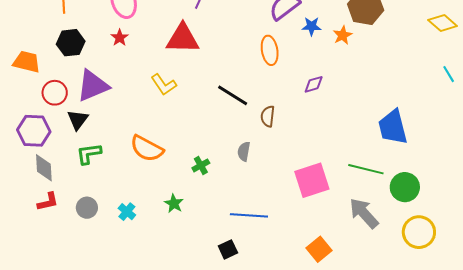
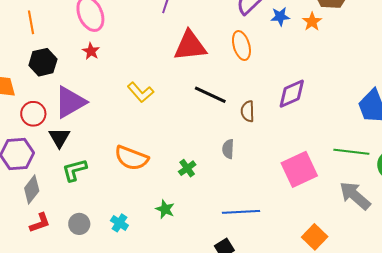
red triangle: (183, 39) -> (190, 46), moved
purple diamond: (314, 84) -> (292, 94), moved, size x1.5
gray diamond: (44, 168) -> (32, 190), turned 48

